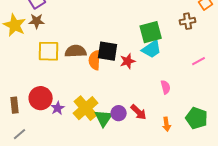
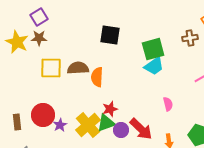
black square: (108, 51) -> (110, 35), moved
red star: (128, 61) -> (110, 109), moved
red arrow: (139, 112) -> (141, 129), size x1.4
green triangle: (104, 118) -> (106, 123), moved, turned 36

